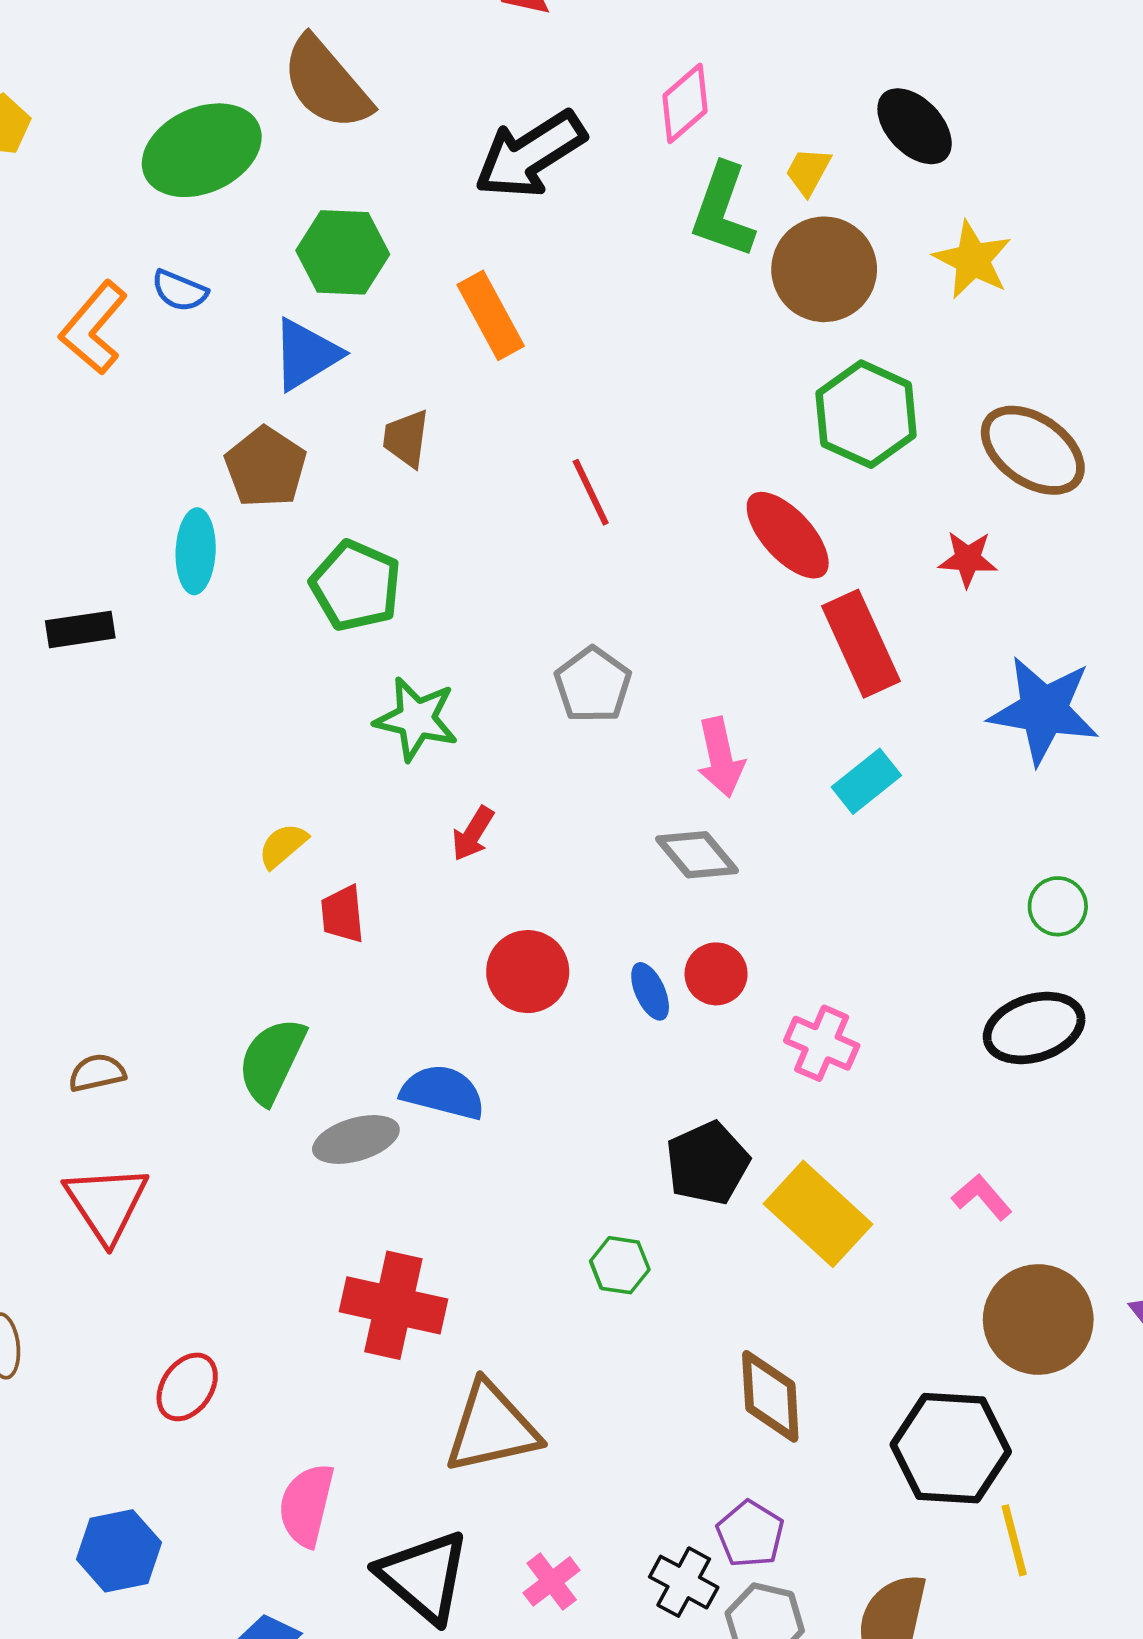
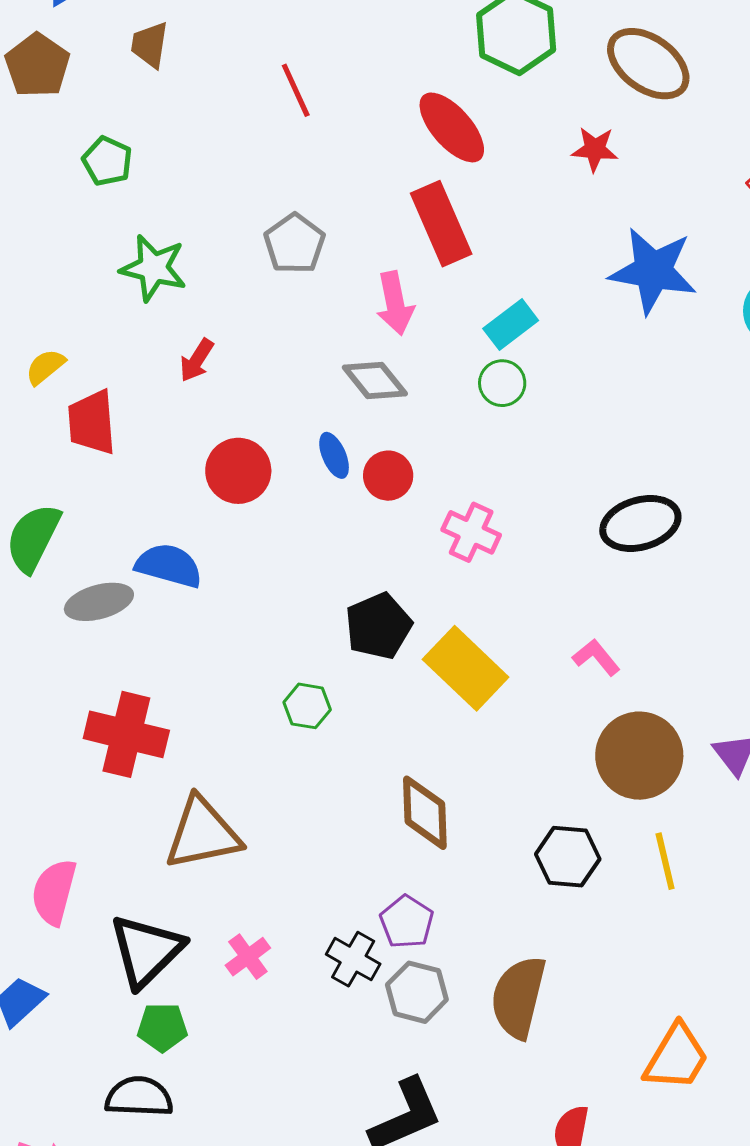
green pentagon: (356, 586) -> (107, 161), size x0.7
red rectangle: (861, 644) -> (441, 224), moved
green circle: (1058, 906) -> (502, 383), moved
red trapezoid: (343, 914) -> (92, 422), size x1.4
blue ellipse: (650, 991) -> (334, 455), moved
black hexagon: (951, 1448) -> (568, 857), size x0.7
yellow line: (1014, 1540) -> (665, 861), moved
black triangle: (424, 1576) -> (146, 951), turned 34

